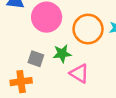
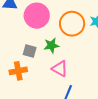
pink triangle: (79, 73) -> (60, 69), moved

